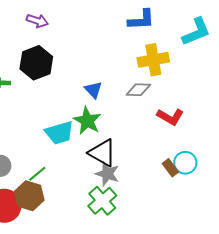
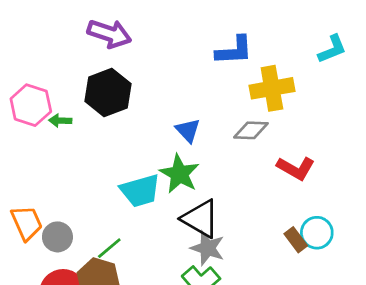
blue L-shape: (141, 20) -> (234, 50), moved
purple arrow: (37, 21) -> (109, 34), size x1.4
cyan L-shape: (196, 32) -> (332, 49), size x0.7

